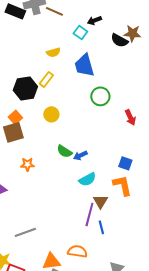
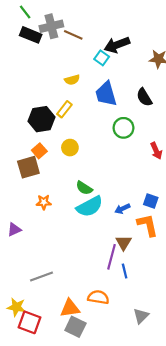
black arrow: (94, 20) -> (117, 45), size x1.6
black semicircle: (119, 40) -> (144, 97), moved, turned 30
orange square: (15, 117) -> (39, 151), moved
blue arrow: (80, 155) -> (122, 209), moved
cyan semicircle: (87, 179) -> (90, 207), moved, size x1.4

